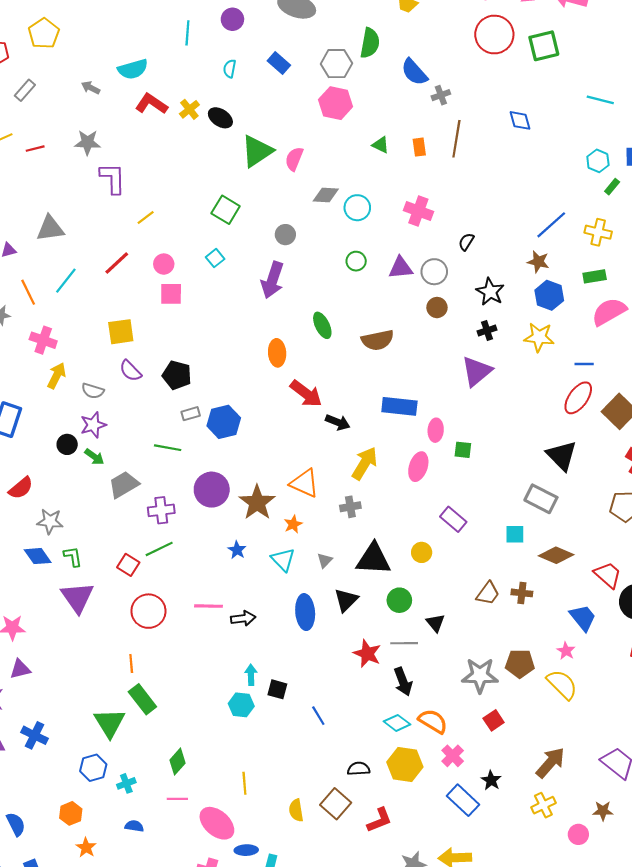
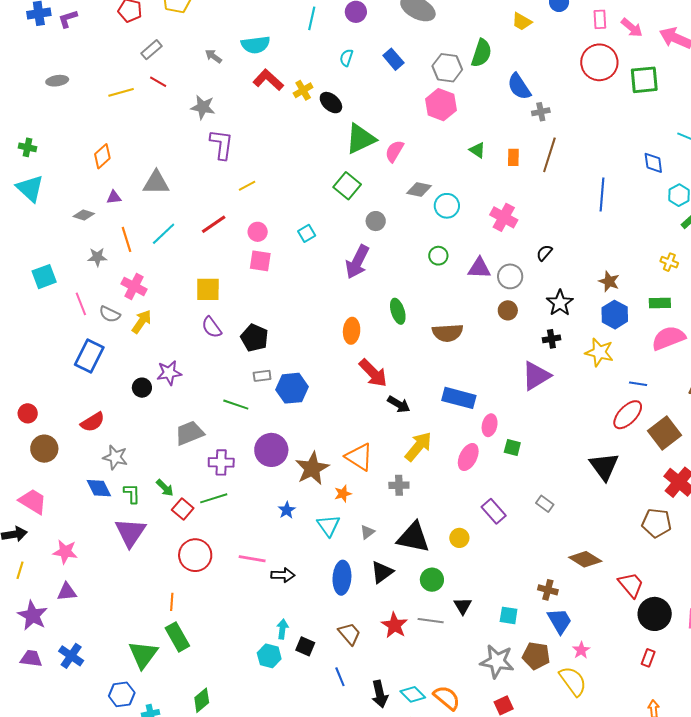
blue diamond: (520, 120) -> (653, 163), moved
red line: (35, 149) -> (158, 82), moved, turned 36
green square: (226, 210) -> (347, 186), moved
blue line: (551, 225) -> (602, 194), moved, turned -52
yellow cross: (598, 232) -> (669, 262), size x0.7
gray semicircle: (93, 391) -> (110, 314), moved
green arrow: (94, 457) -> (165, 488), moved
gray rectangle: (541, 499) -> (545, 504), moved, size x0.6
cyan square: (515, 534) -> (509, 615), moved
brown trapezoid: (488, 593) -> (349, 634), moved, turned -85
blue trapezoid: (583, 618) -> (560, 621), moved
black arrow: (403, 682) -> (380, 694), moved

